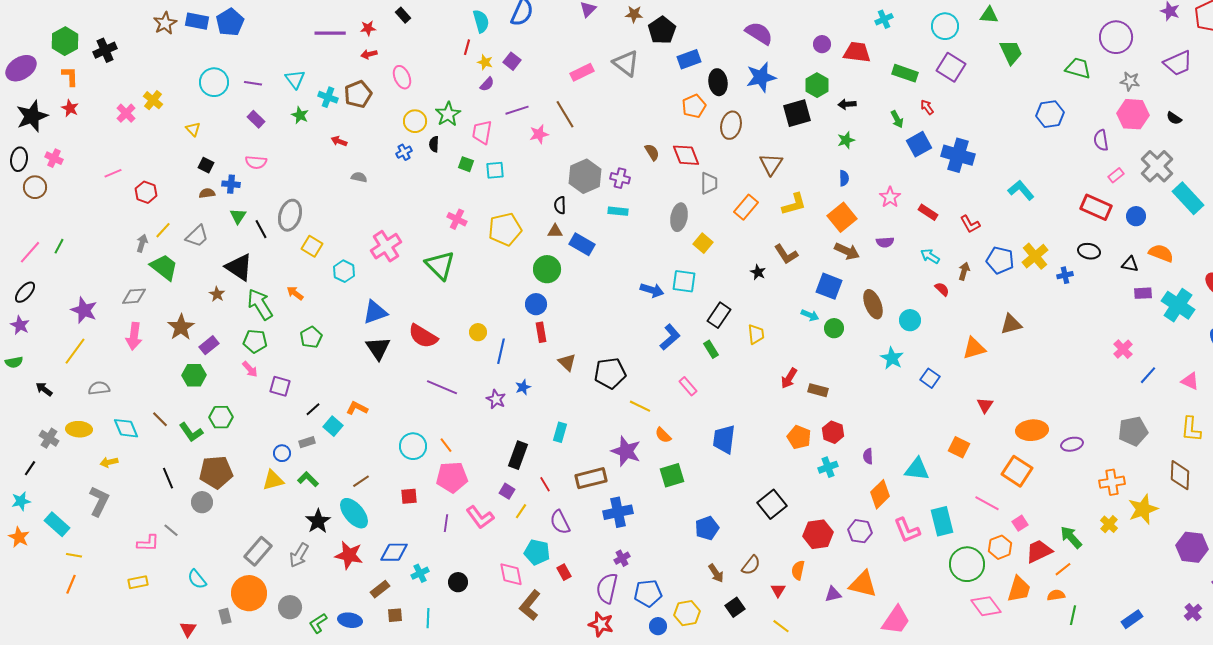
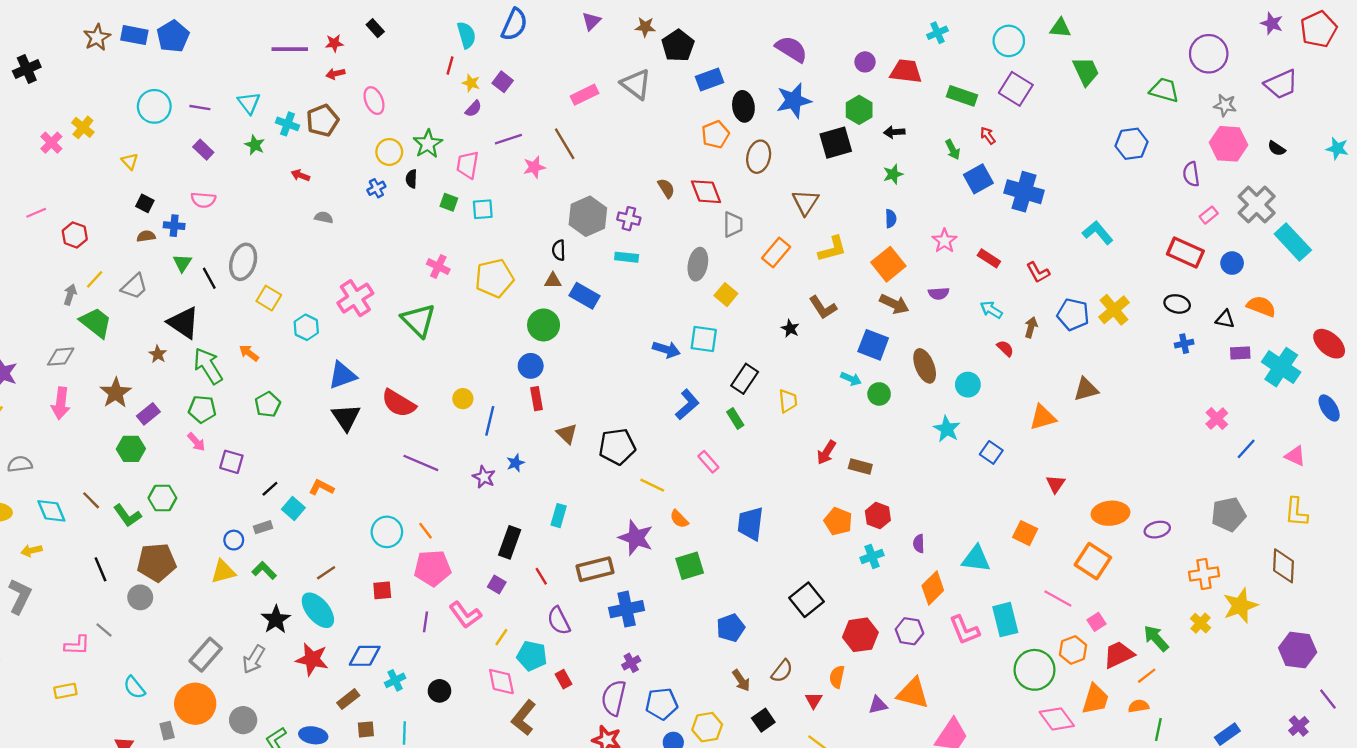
blue cross: (1065, 275) -> (1184, 344), moved
yellow line: (521, 511) -> (501, 637), moved

